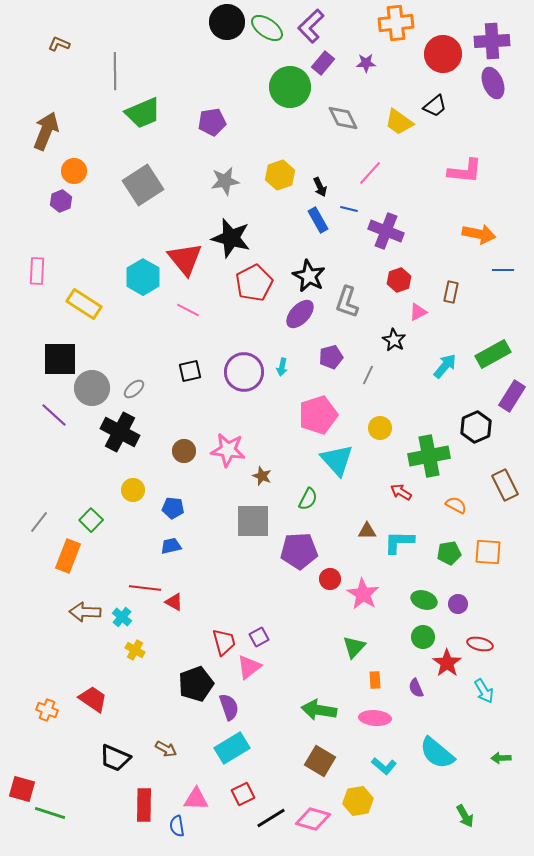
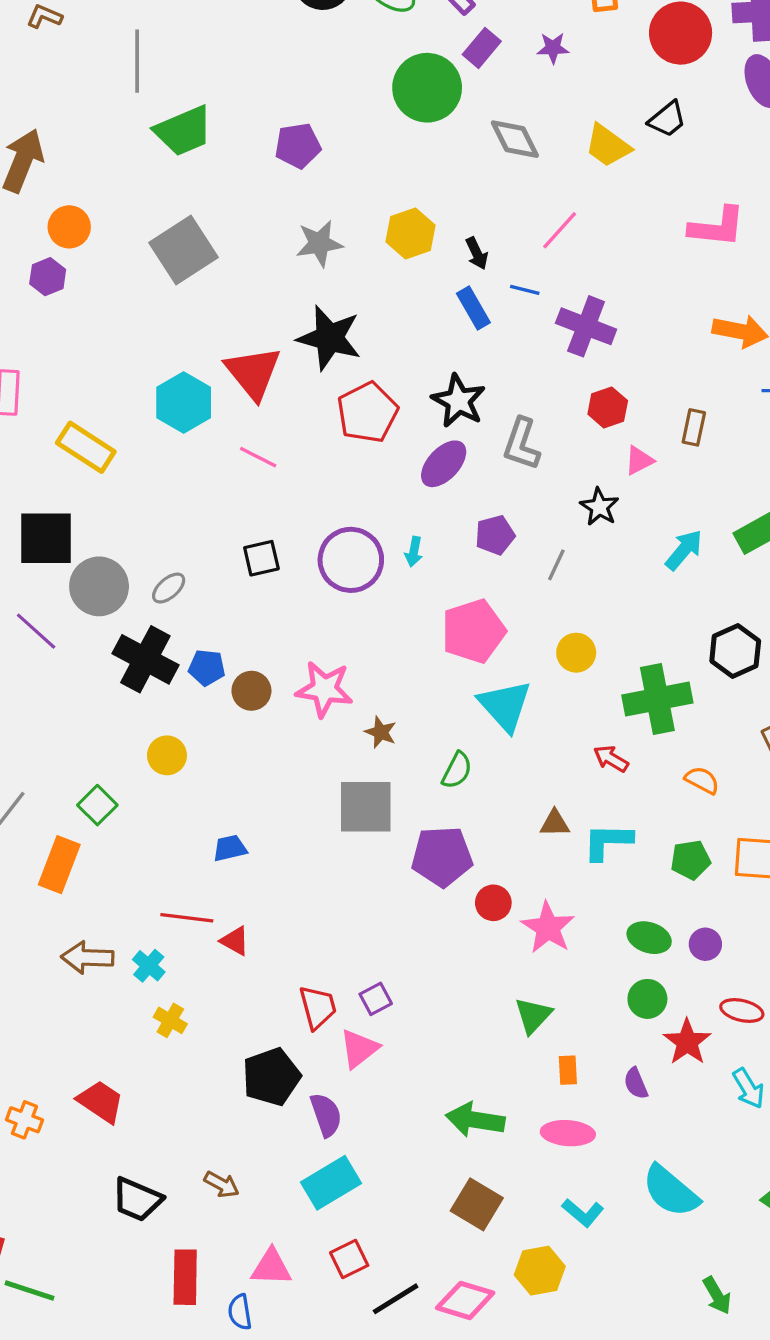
blue pentagon: (173, 508) -> (207, 668), moved

